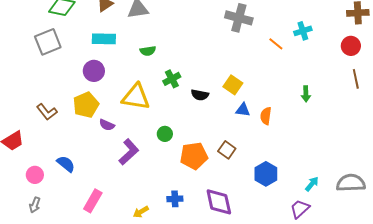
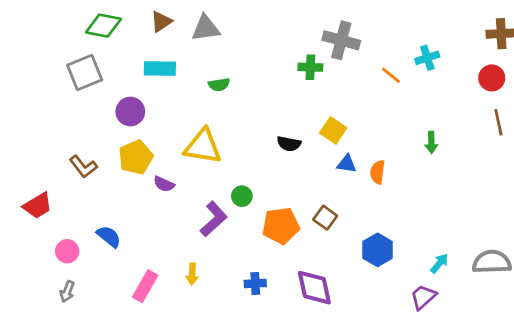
purple circle: (94, 71) -> (130, 112), moved
green cross: (172, 79) -> (310, 67), moved, turned 30
purple L-shape: (129, 152) -> (214, 219), moved
yellow arrow: (141, 212) -> (192, 274), moved, turned -56

